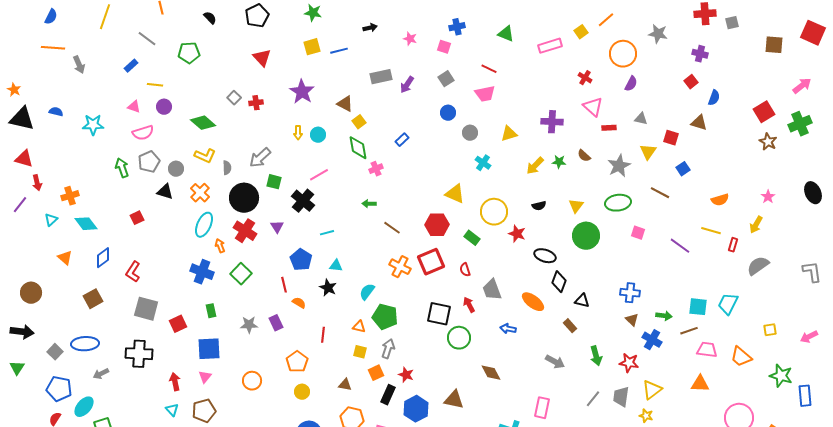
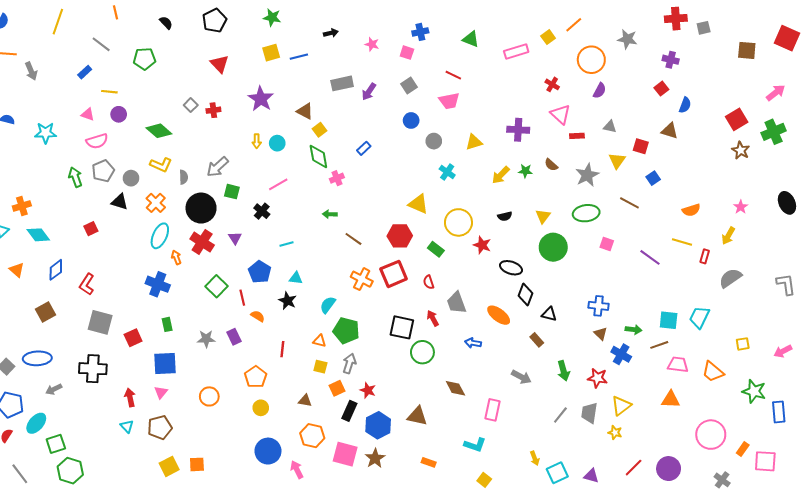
black cross: (303, 201) -> (262, 211), size x0.7
green square: (241, 274) -> (216, 286), moved
pink rectangle: (542, 408) -> (492, 410), moved

